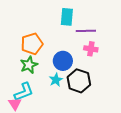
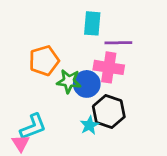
pink cross: (91, 49) -> (109, 67), moved, size x1.5
green star: (29, 65) -> (69, 81), moved, turned 30
cyan star: (56, 80) -> (89, 125), moved

